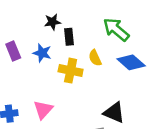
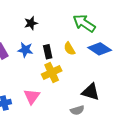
black rectangle: (69, 37) -> (48, 52), moved
yellow cross: (71, 71) -> (52, 72), moved, turned -30

